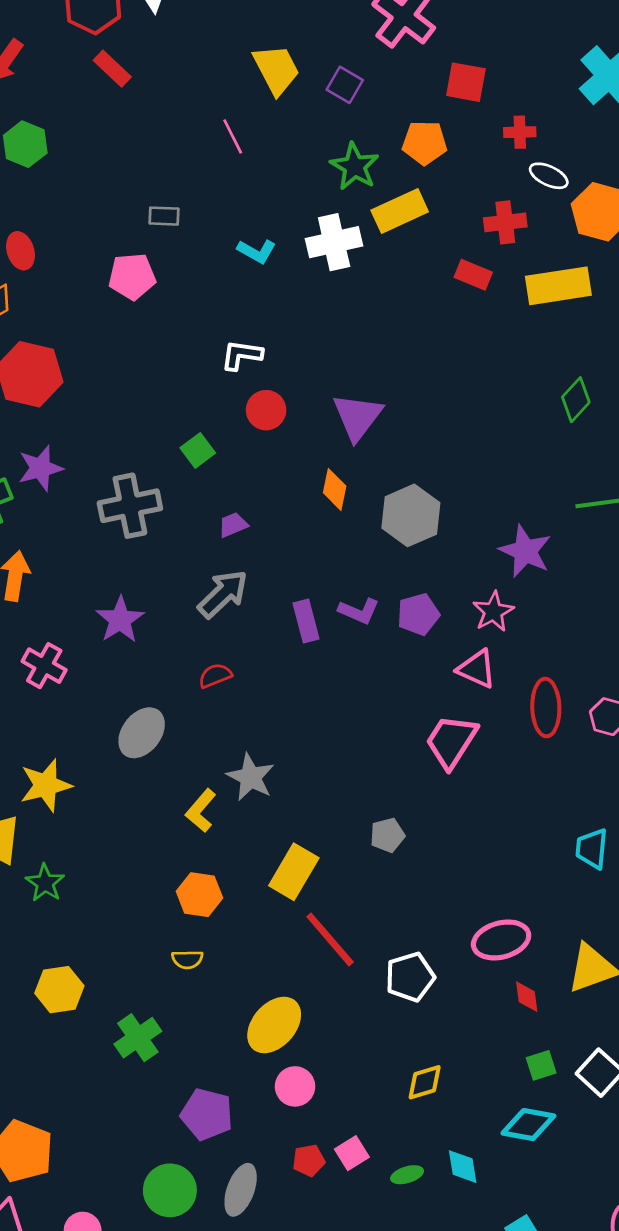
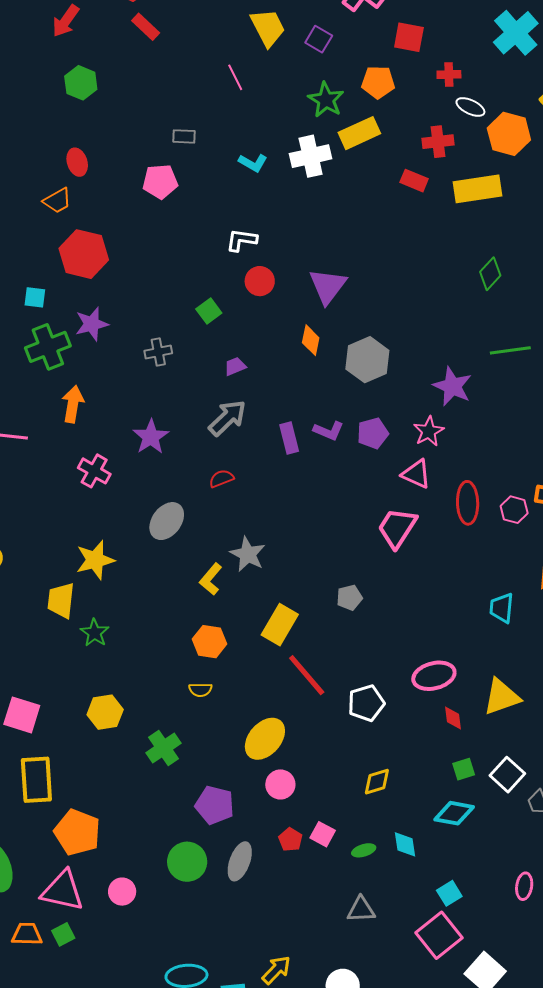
gray cross: (130, 506) -> (158, 352), size x0.6
pink square: (352, 1153) -> (323, 834), turned -30
red pentagon: (309, 1160) -> (290, 840), turned -30

